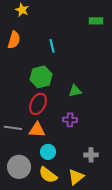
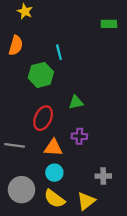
green hexagon: (41, 77) -> (41, 75), moved
green triangle: (75, 91) -> (76, 102), moved
orange triangle: (37, 130) -> (53, 148), moved

